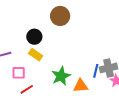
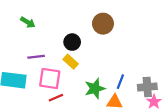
blue line: (96, 71) -> (120, 82), moved
pink square: (19, 73) -> (50, 79), size x1.5

